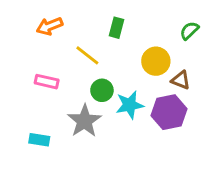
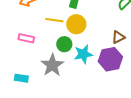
yellow line: (87, 55) -> (54, 20), turned -30
yellow circle: (156, 61) -> (76, 24), moved
brown triangle: (181, 80) -> (118, 37), turned -48

